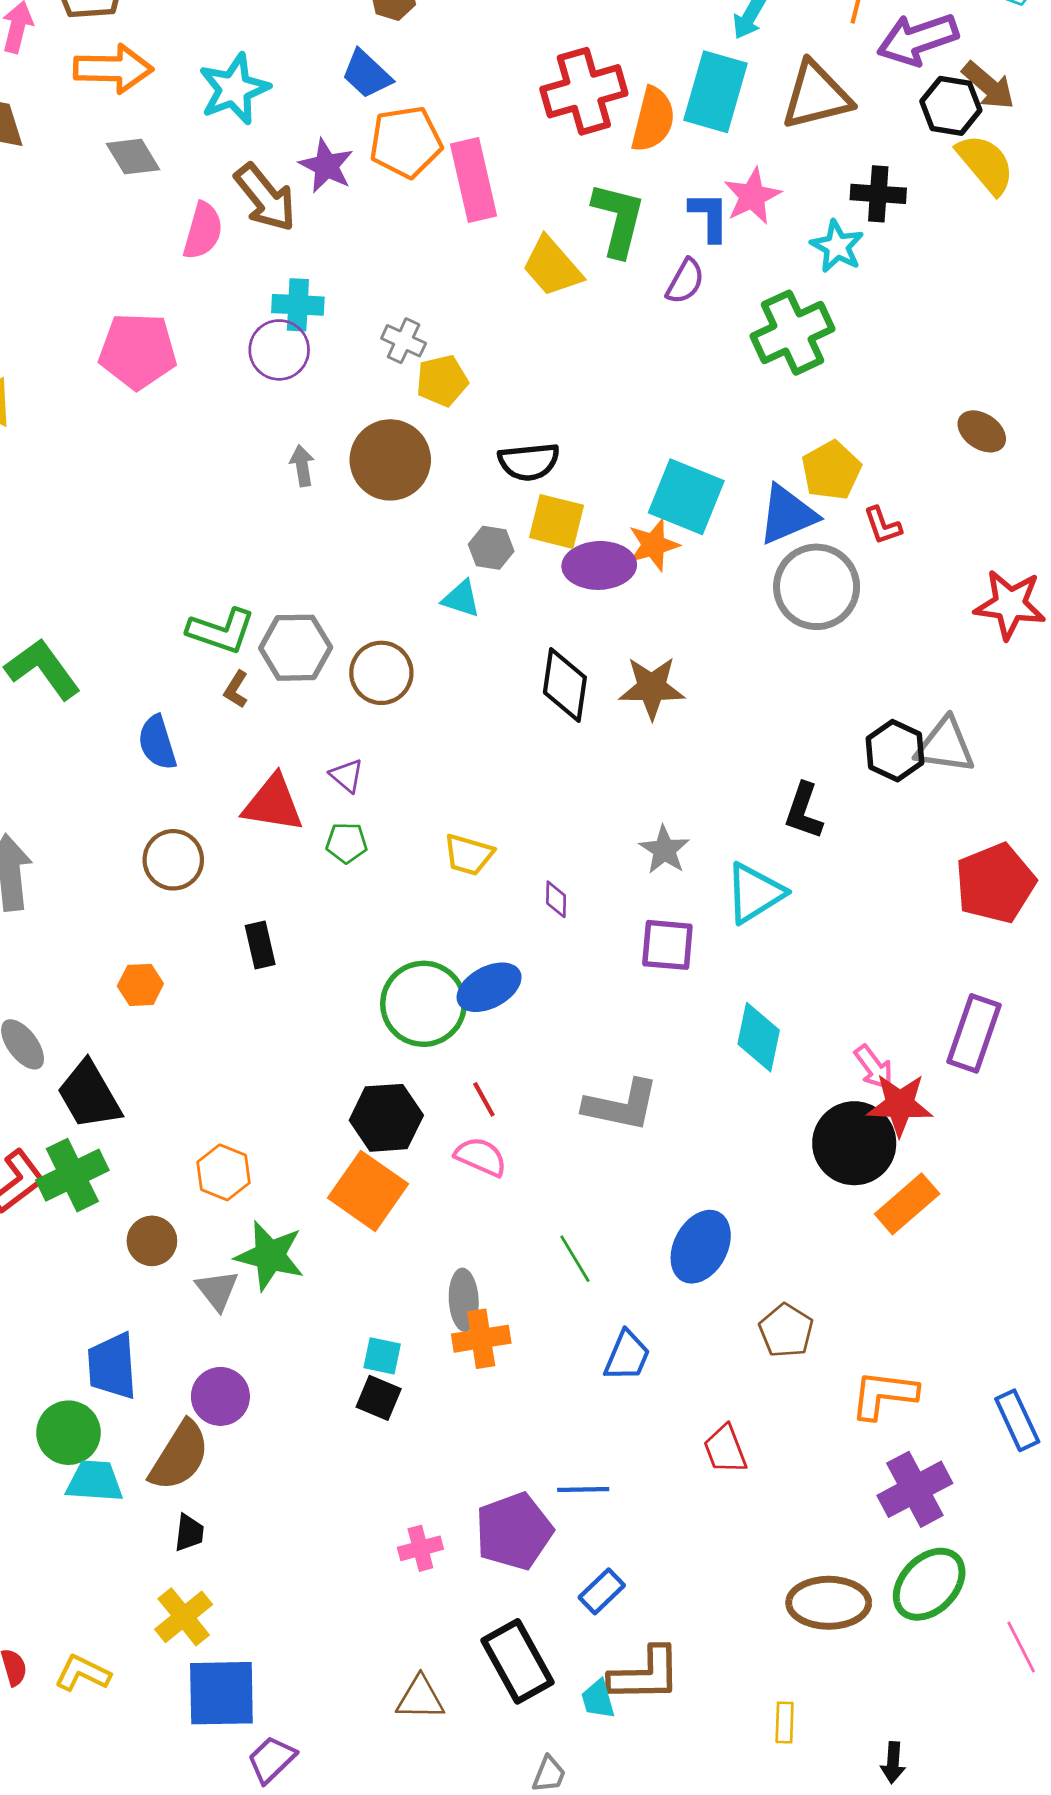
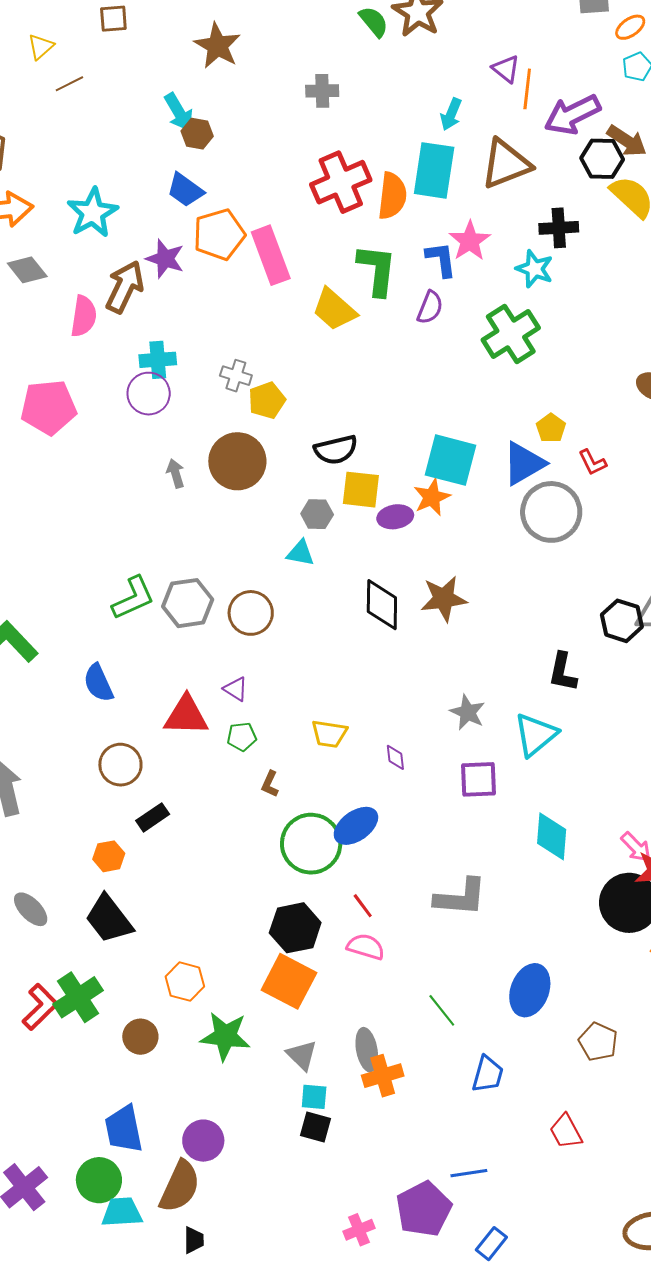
brown arrow: (265, 198) -> (125, 287), turned -108
yellow pentagon: (831, 470) -> (551, 428), size x0.7
purple ellipse: (599, 565) -> (395, 517), size x0.7
green L-shape: (221, 631) -> (133, 598), turned -36
brown L-shape: (236, 689) -> (270, 784), moved
black rectangle: (260, 945) -> (153, 817), moved, turned 76
black trapezoid: (89, 1095) -> (109, 919), moved
gray triangle: (217, 1290) -> (302, 1055), moved

